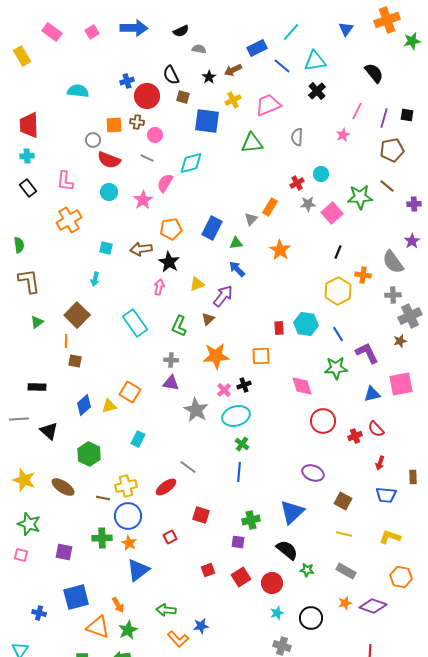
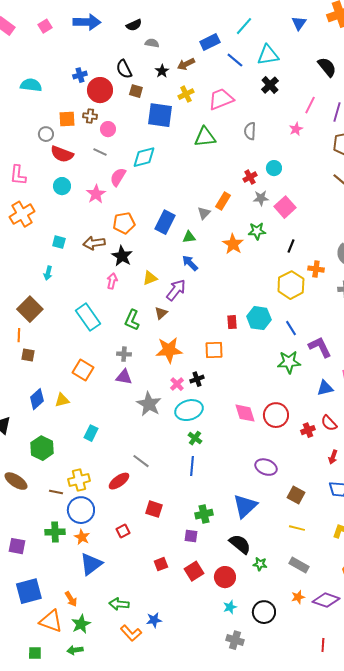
green star: (360, 197) -> (257, 231), moved, size x0.7
pink diamond: (302, 386) -> (245, 413), moved
orange square: (130, 392) -> (83, 370), moved

